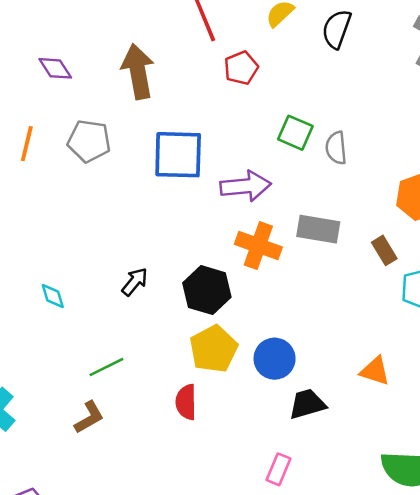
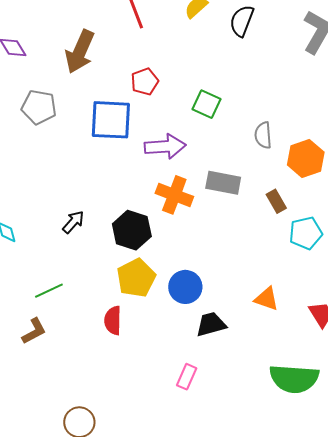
red pentagon: (241, 68) -> (145, 82), moved
brown arrow: (138, 71) -> (80, 52), turned -147
gray semicircle: (336, 148) -> (263, 135), moved

